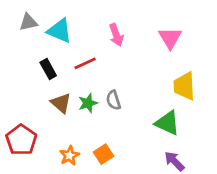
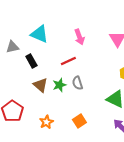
gray triangle: (28, 22) -> (12, 47), moved
red line: (85, 63) -> (68, 61), moved
orange square: (104, 154) -> (79, 121), moved

